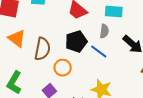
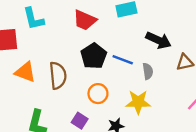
gray semicircle: (104, 31) -> (148, 71), moved
orange circle: (63, 68) -> (98, 94), moved

